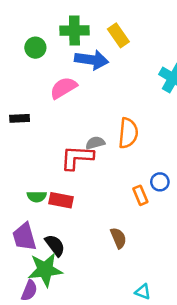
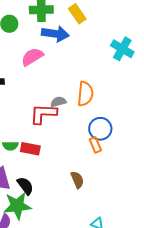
blue circle: (160, 182) -> (100, 129), moved, size x1.5

